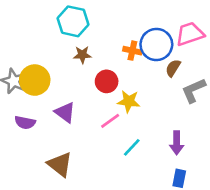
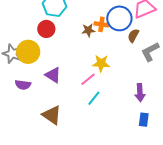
brown star: (82, 55) -> (88, 30), moved
red circle: (107, 81) -> (46, 29), moved
cyan line: (132, 147) -> (94, 98), moved

